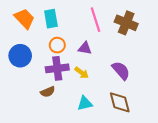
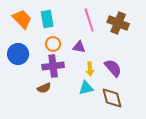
yellow arrow: (82, 73) -> (90, 69), moved, turned 48
cyan triangle: (85, 103) -> (86, 88), moved

